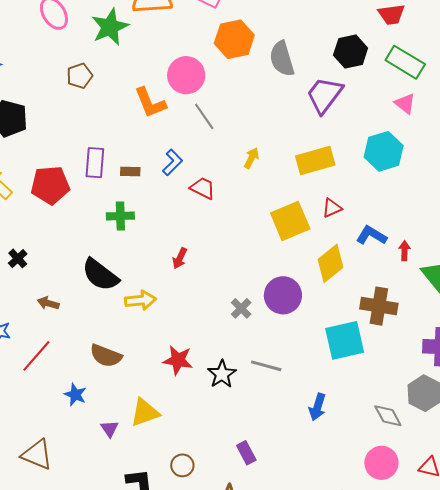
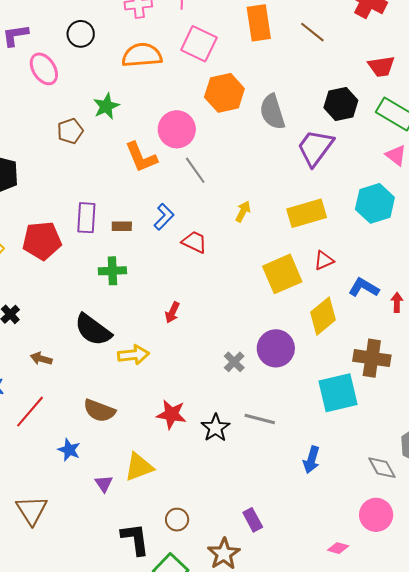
green star: (110, 27) -> (106, 106), moved, size x0.7
purple rectangle: (246, 453) -> (253, 520), moved
brown triangle: (37, 455) -> (32, 510), turned 36

